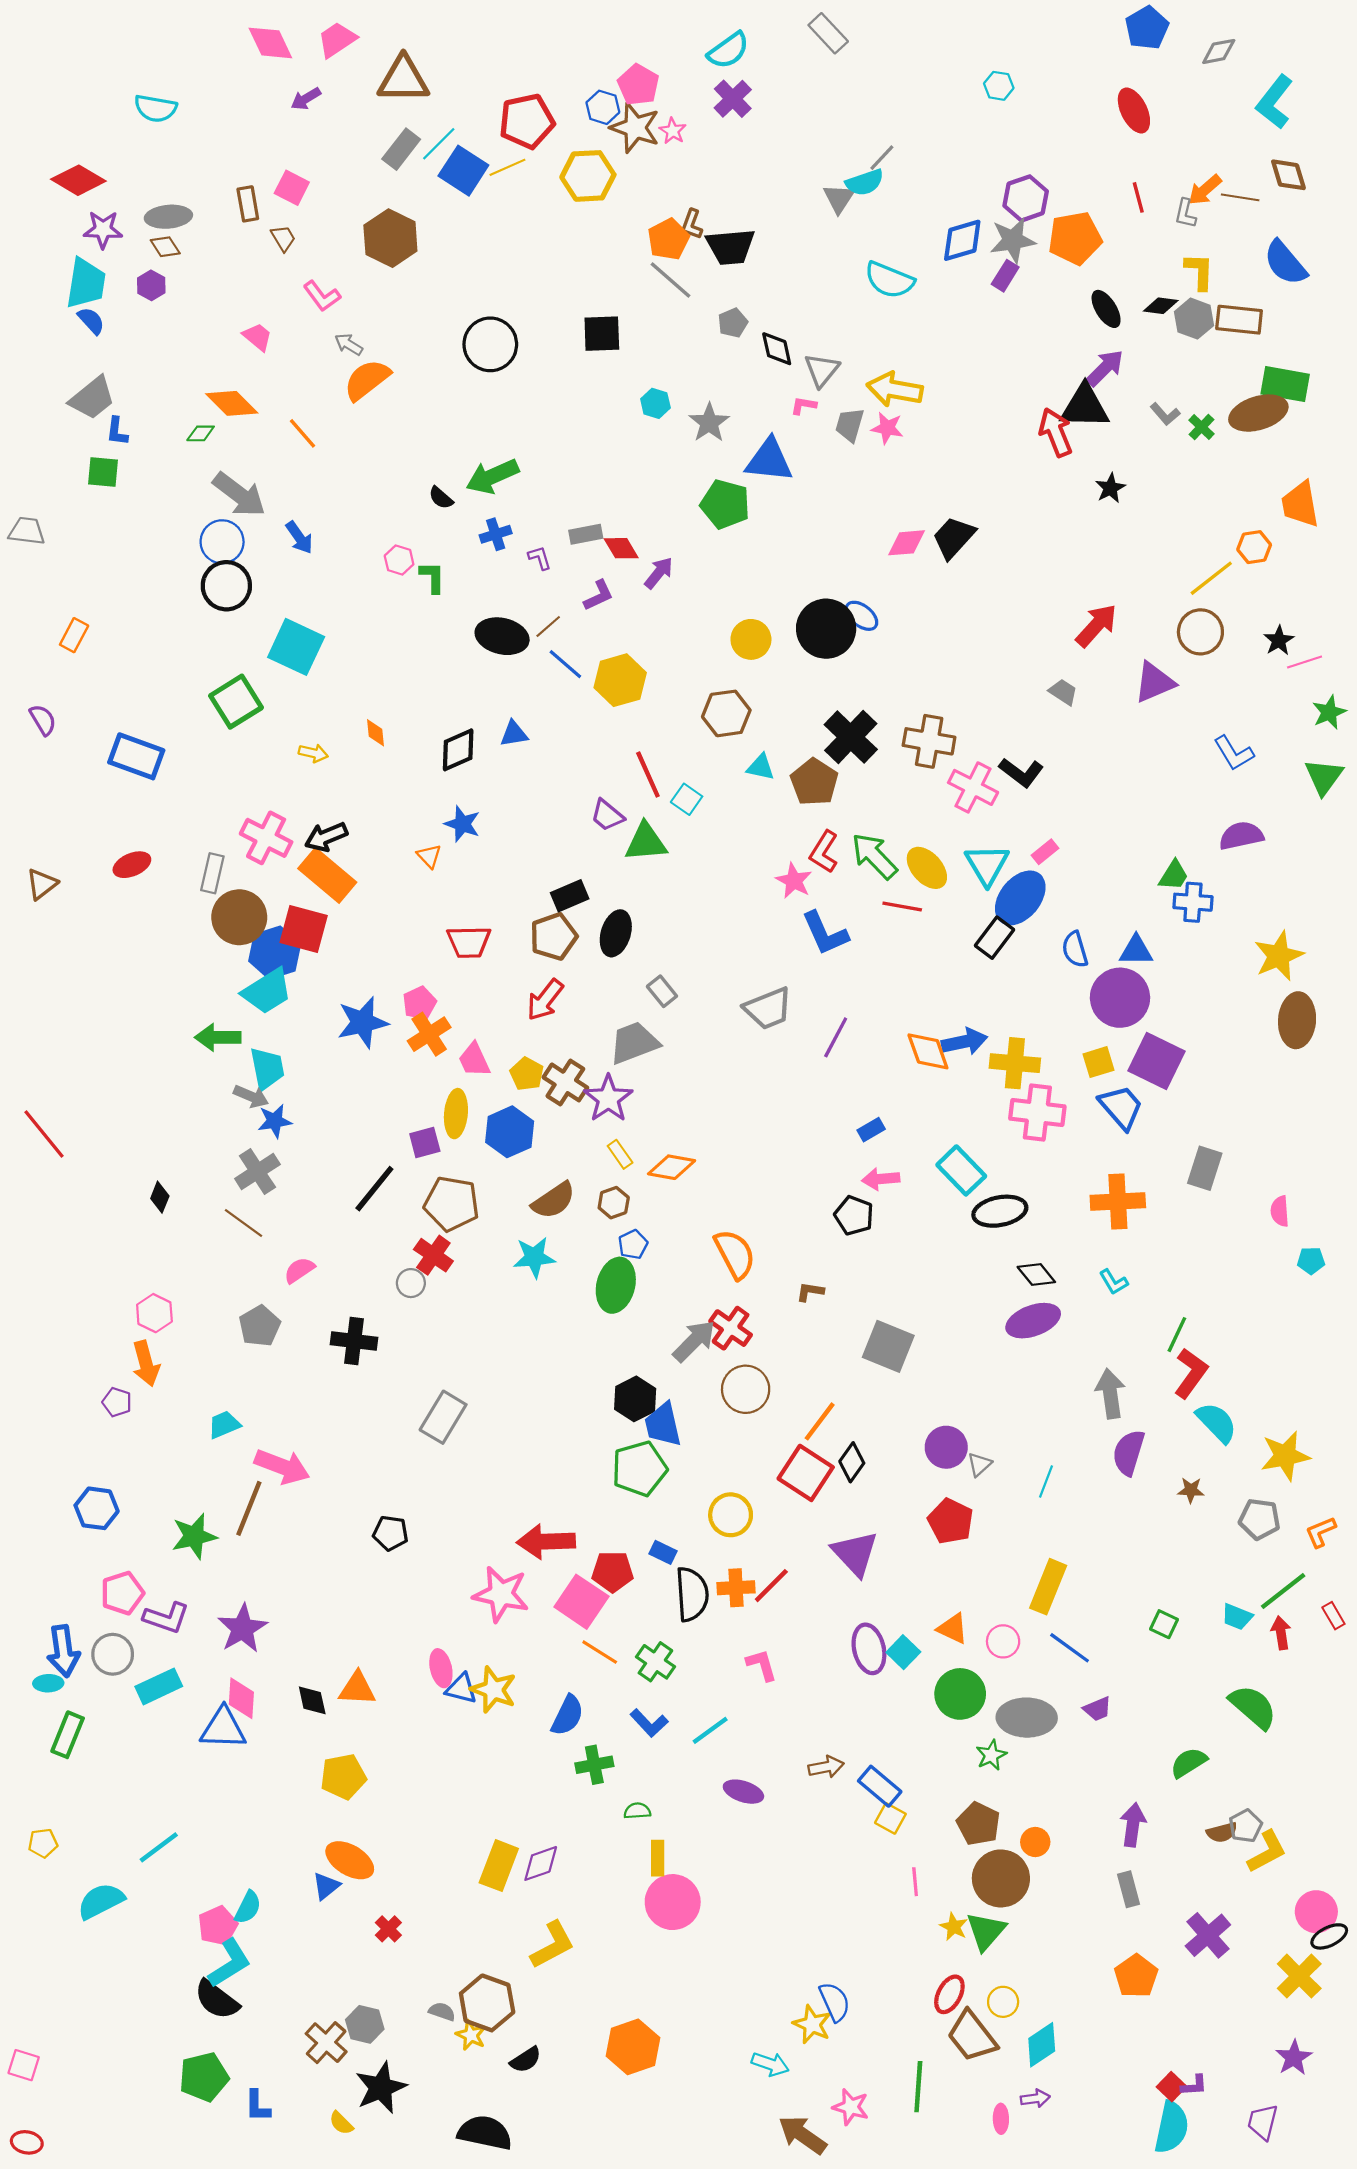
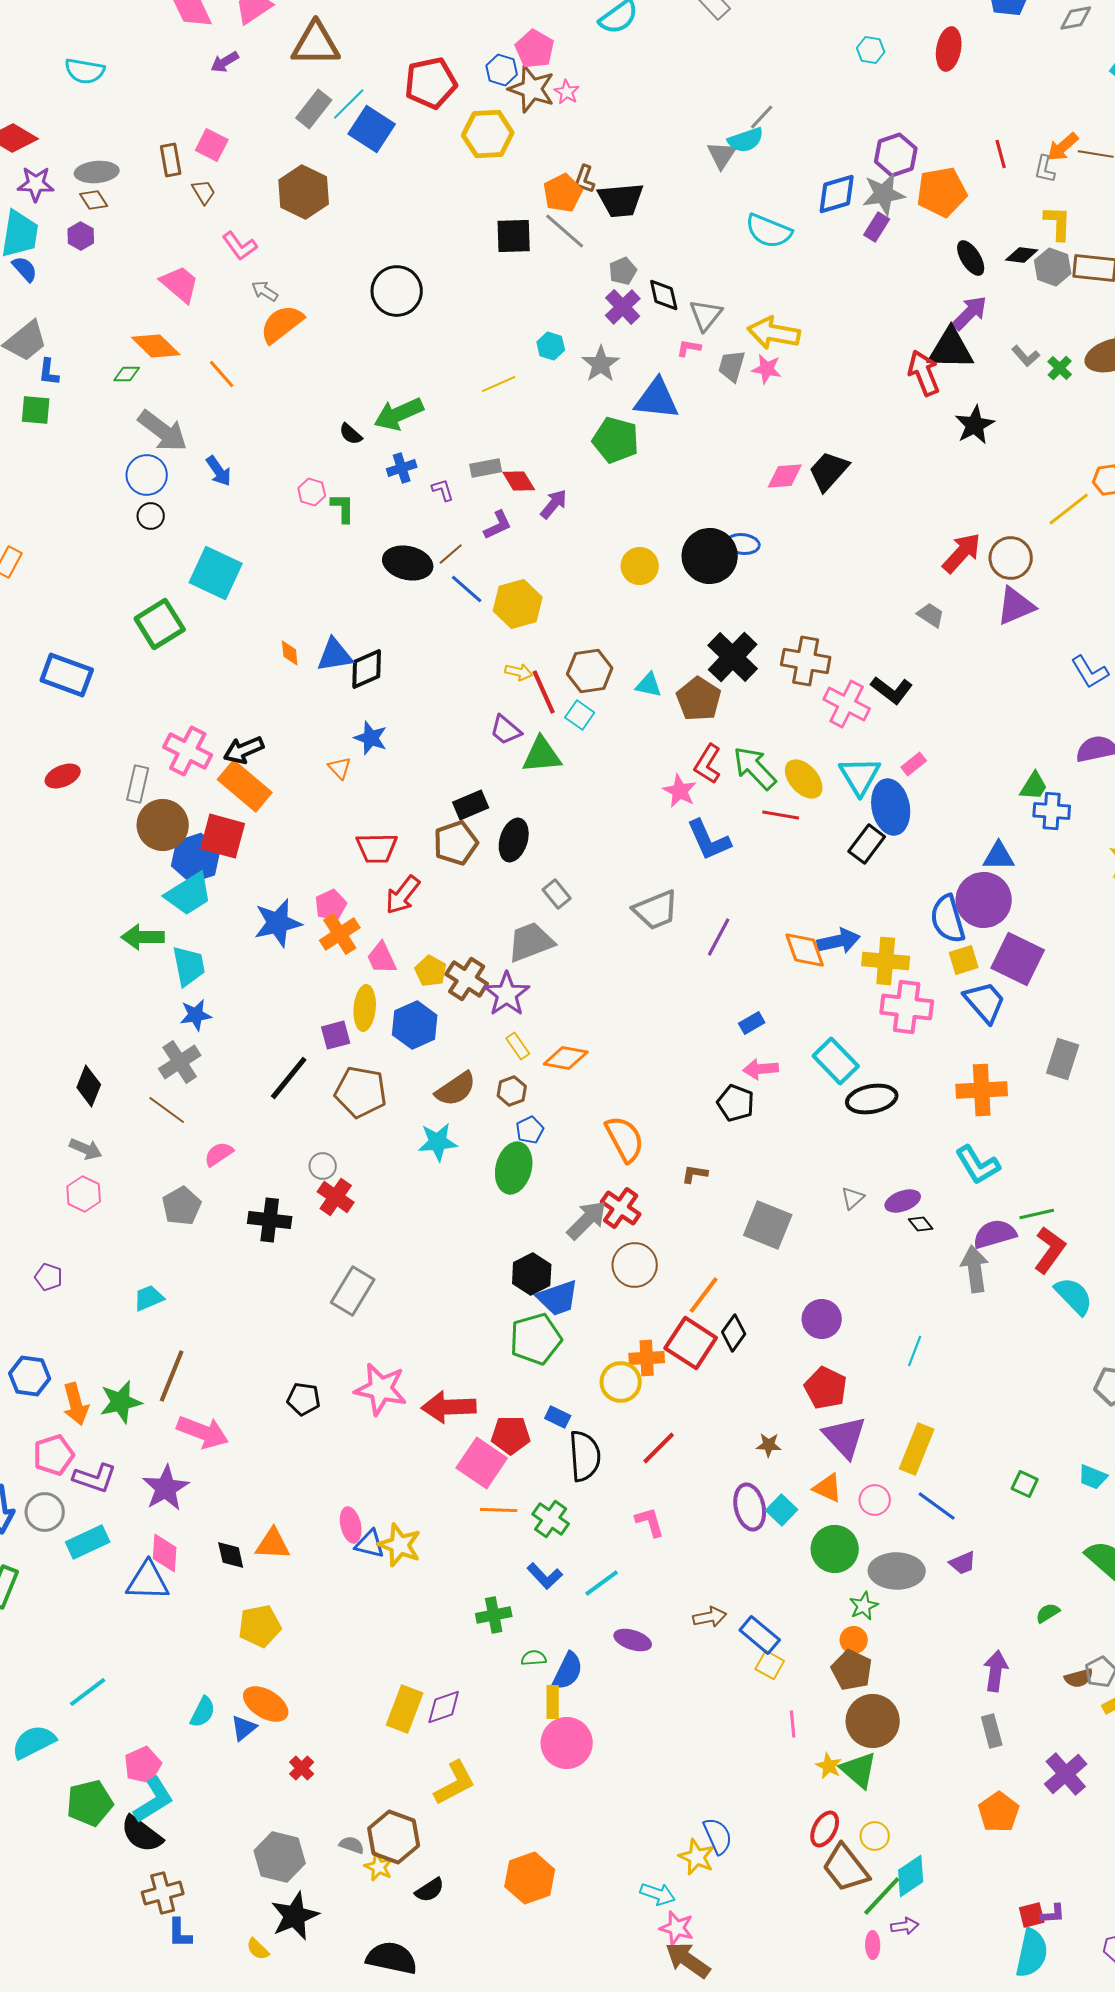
purple cross: (733, 99) -> (623, 307), moved
red ellipse: (1134, 110) -> (949, 49), moved, turned 36
yellow line: (507, 167) -> (499, 384), moved
black square: (602, 334) -> (514, 236), moved
pink trapezoid: (257, 337) -> (180, 284), size x1.4
black star: (1110, 488) -> (975, 425), size x1.4
black circle: (226, 586) -> (151, 516), size x0.6
blue ellipse: (861, 616) -> (743, 544), turned -32
brown circle: (1200, 632) -> (1011, 558), moved
brown hexagon: (726, 713) -> (590, 671), moved
blue triangle: (514, 734) -> (335, 655), moved, size x1.4
yellow arrow: (313, 753) -> (519, 672), moved
blue ellipse: (1020, 898) -> (891, 807), turned -50
blue semicircle: (1075, 949) -> (948, 919), moved, size x1.4
red arrow: (545, 1000) -> (403, 895), moved
gray arrow: (251, 1096) -> (86, 1149), moved
black diamond: (160, 1197) -> (89, 1086), size x1.4
red cross: (433, 1255) -> (336, 1197), moved
black diamond: (1036, 1274) -> (921, 1224), moved, size x0.7
cyan L-shape: (1114, 1282) -> (978, 1165), size x1.6
purple ellipse: (1033, 1321) -> (903, 1201), size x0.7
green line: (1177, 1335) -> (1037, 1214), turned 52
orange arrow: (146, 1364) -> (76, 1404), moved
blue trapezoid: (663, 1425) -> (558, 1298), turned -96
purple semicircle: (1129, 1453) -> (995, 1234), moved, turned 57
gray triangle: (979, 1464) -> (853, 1198), moved
pink arrow: (282, 1467) -> (203, 1432), moved
brown star: (1191, 1490) -> (769, 1445), moved
purple triangle: (855, 1553) -> (845, 1437), moved
orange cross: (736, 1588) -> (647, 1358), moved
pink star: (501, 1594) -> (381, 1389), moved
orange line: (600, 1652) -> (499, 1510), turned -30
blue semicircle: (568, 1715) -> (568, 1671), moved
green semicircle: (1189, 1763) -> (1048, 1613), size x0.7
orange circle: (1035, 1842) -> (854, 1640), moved
cyan semicircle: (248, 1907) -> (203, 1712), moved
green triangle: (986, 1931) -> (859, 1770), turned -30
gray hexagon: (365, 2024) -> (280, 1857), size x1.4
brown cross: (326, 2043) -> (163, 1893), moved, turned 33
green pentagon: (204, 2077) -> (90, 1803), moved
green line: (918, 2087) -> (882, 1896), moved, turned 39
red square: (1171, 2087) -> (1032, 1915), turned 32
pink star: (851, 2107) -> (677, 1928), moved

